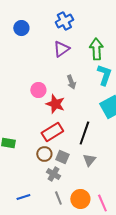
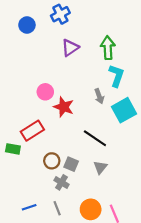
blue cross: (64, 21) -> (60, 14), moved
gray arrow: (71, 82) -> (99, 96), moved
red rectangle: (52, 132) -> (32, 131), moved
black line: (84, 133) -> (95, 138), turned -75
gray line: (58, 198) -> (57, 208), moved

